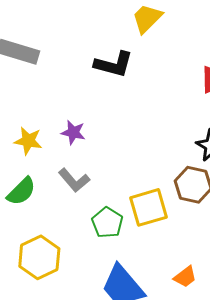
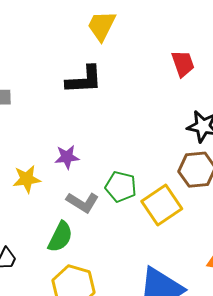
green semicircle: (21, 191) -> (60, 237), moved
green pentagon: (107, 223) -> (121, 187), moved

